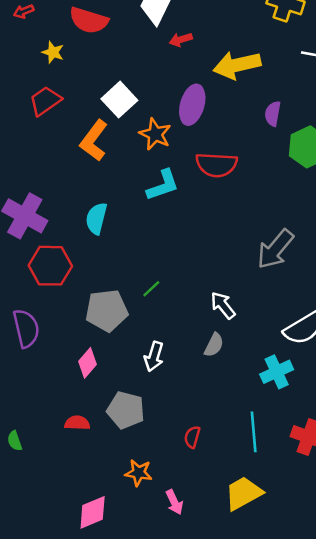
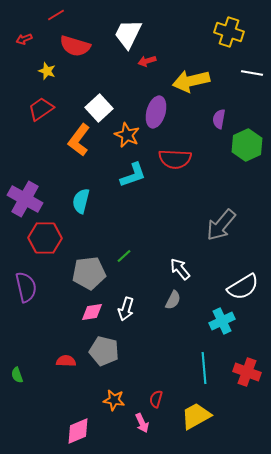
pink diamond: (87, 363) -> (92, 312), moved, turned 40
red semicircle: (192, 437) -> (156, 399), moved

